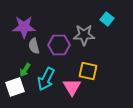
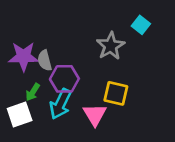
purple star: (24, 27) -> (24, 56), moved
gray star: (84, 35) -> (111, 46), turned -30
purple hexagon: (59, 45) -> (64, 79), moved

